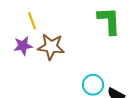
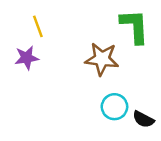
brown star: (51, 47) -> (102, 59), moved

